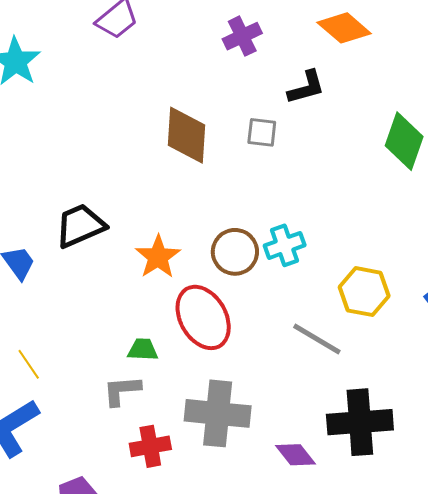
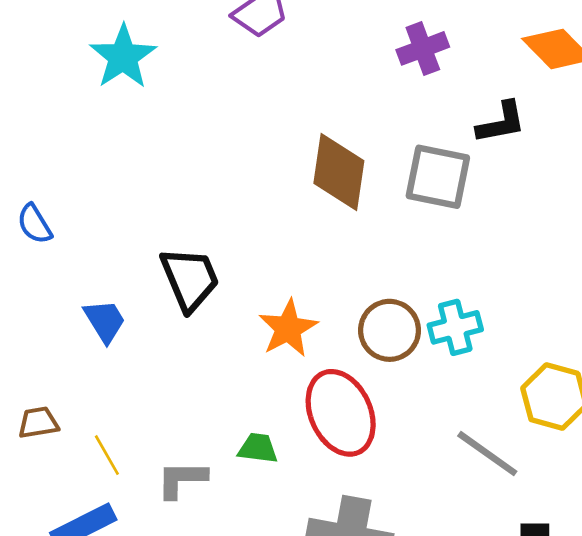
gray square: (262, 132) -> (438, 177), size x1.6
black trapezoid: (80, 226) -> (190, 279), turned 86
gray L-shape: (122, 391) -> (182, 479), moved

